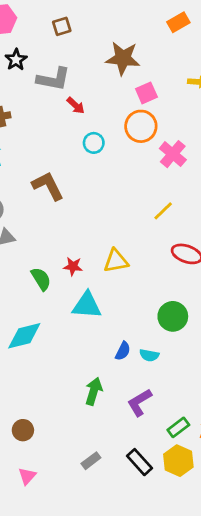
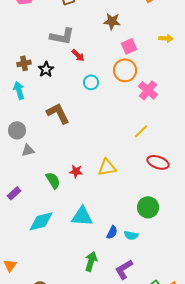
brown star: (123, 58) -> (112, 21), size x0.7
black star: (16, 60) -> (46, 69), moved
cyan triangle: (87, 305) -> (82, 216), moved

